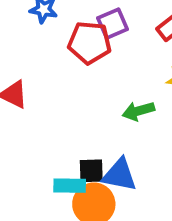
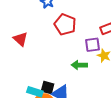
purple square: (113, 24) -> (92, 45), moved

